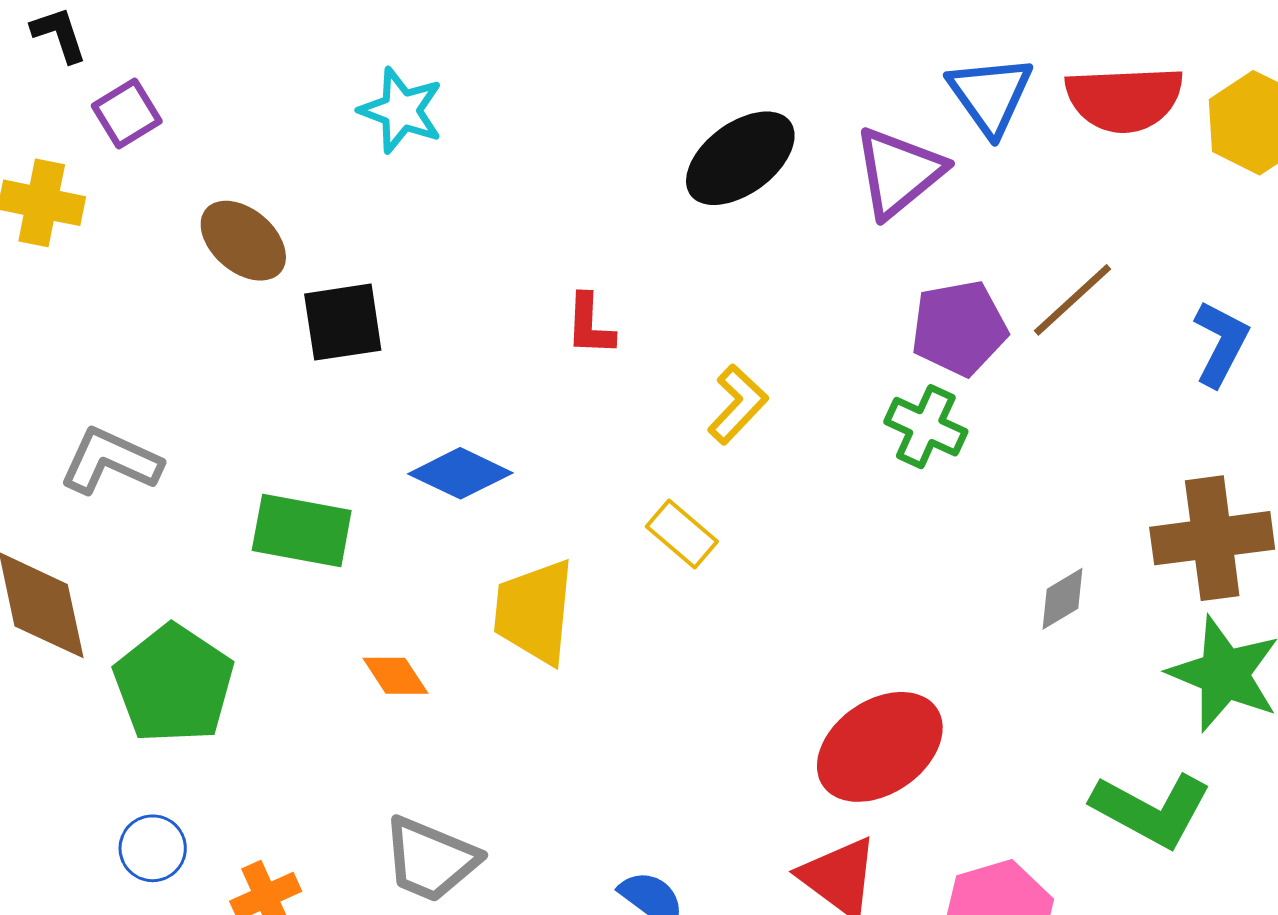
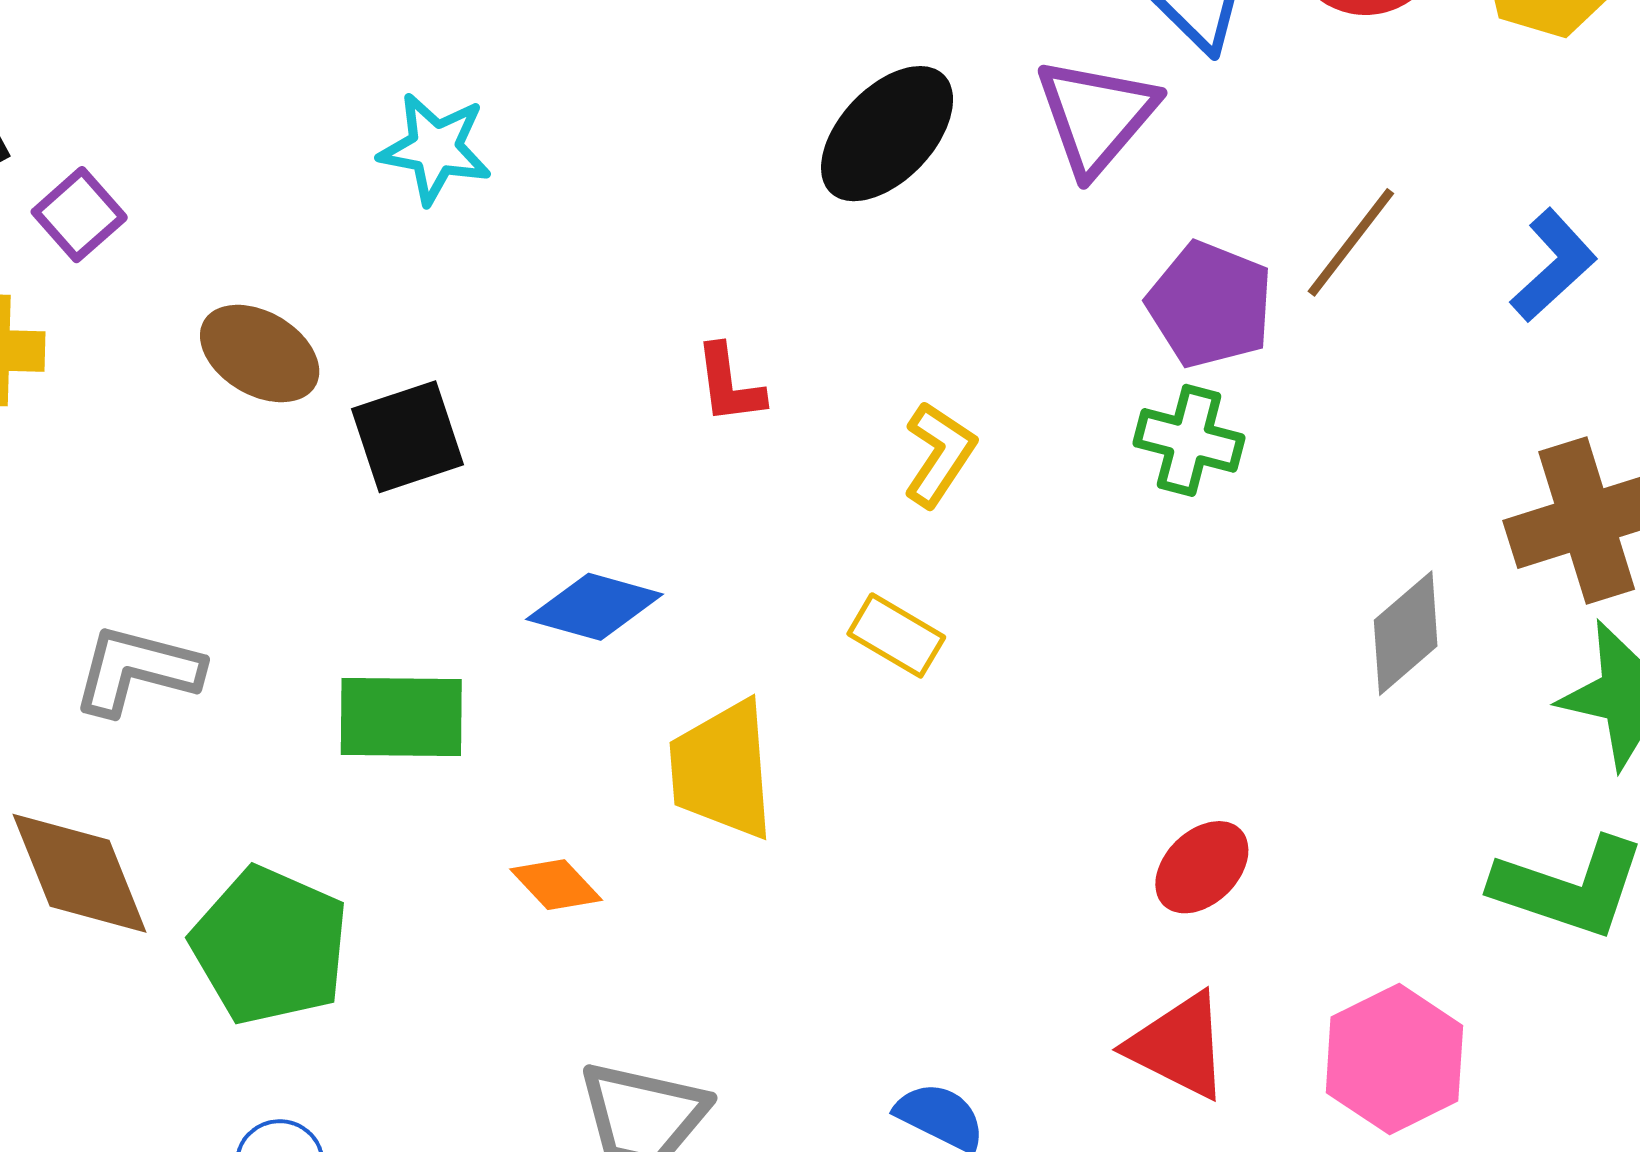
purple pentagon: (959, 328) -> (1210, 305), turned -30
blue L-shape: (1221, 343) -> (1554, 265), turned 30
gray diamond: (1062, 599) -> (1406, 633), size x1.4
red ellipse: (880, 747) -> (1202, 867), size x0.6

